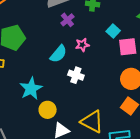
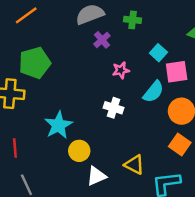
cyan semicircle: (58, 54) -> (153, 92), moved
yellow triangle: (92, 122) -> (134, 165), size x0.7

